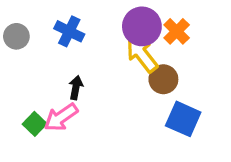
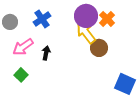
blue cross: (69, 31) -> (42, 19), turned 30
pink arrow: (61, 117) -> (23, 47), moved
blue square: (183, 119) -> (125, 84), moved

